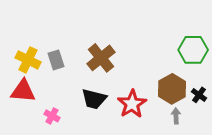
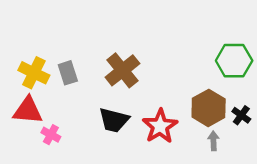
pink cross: (52, 116) -> (51, 135), moved

